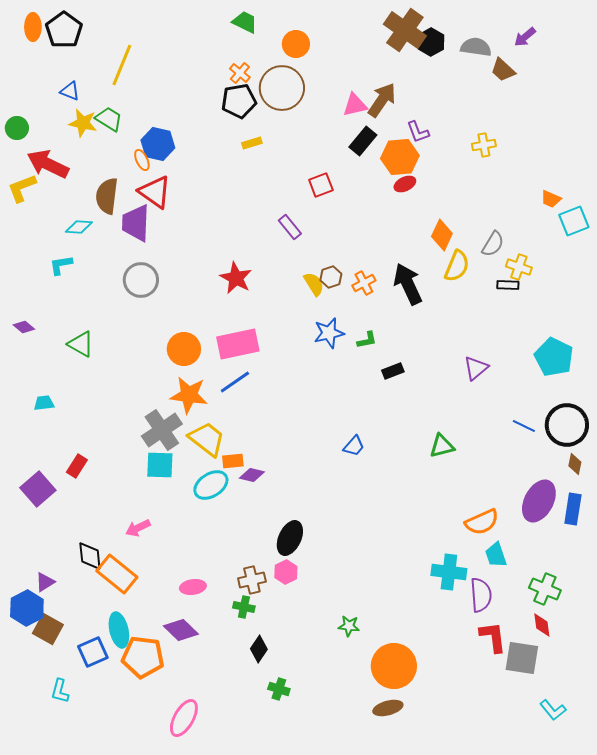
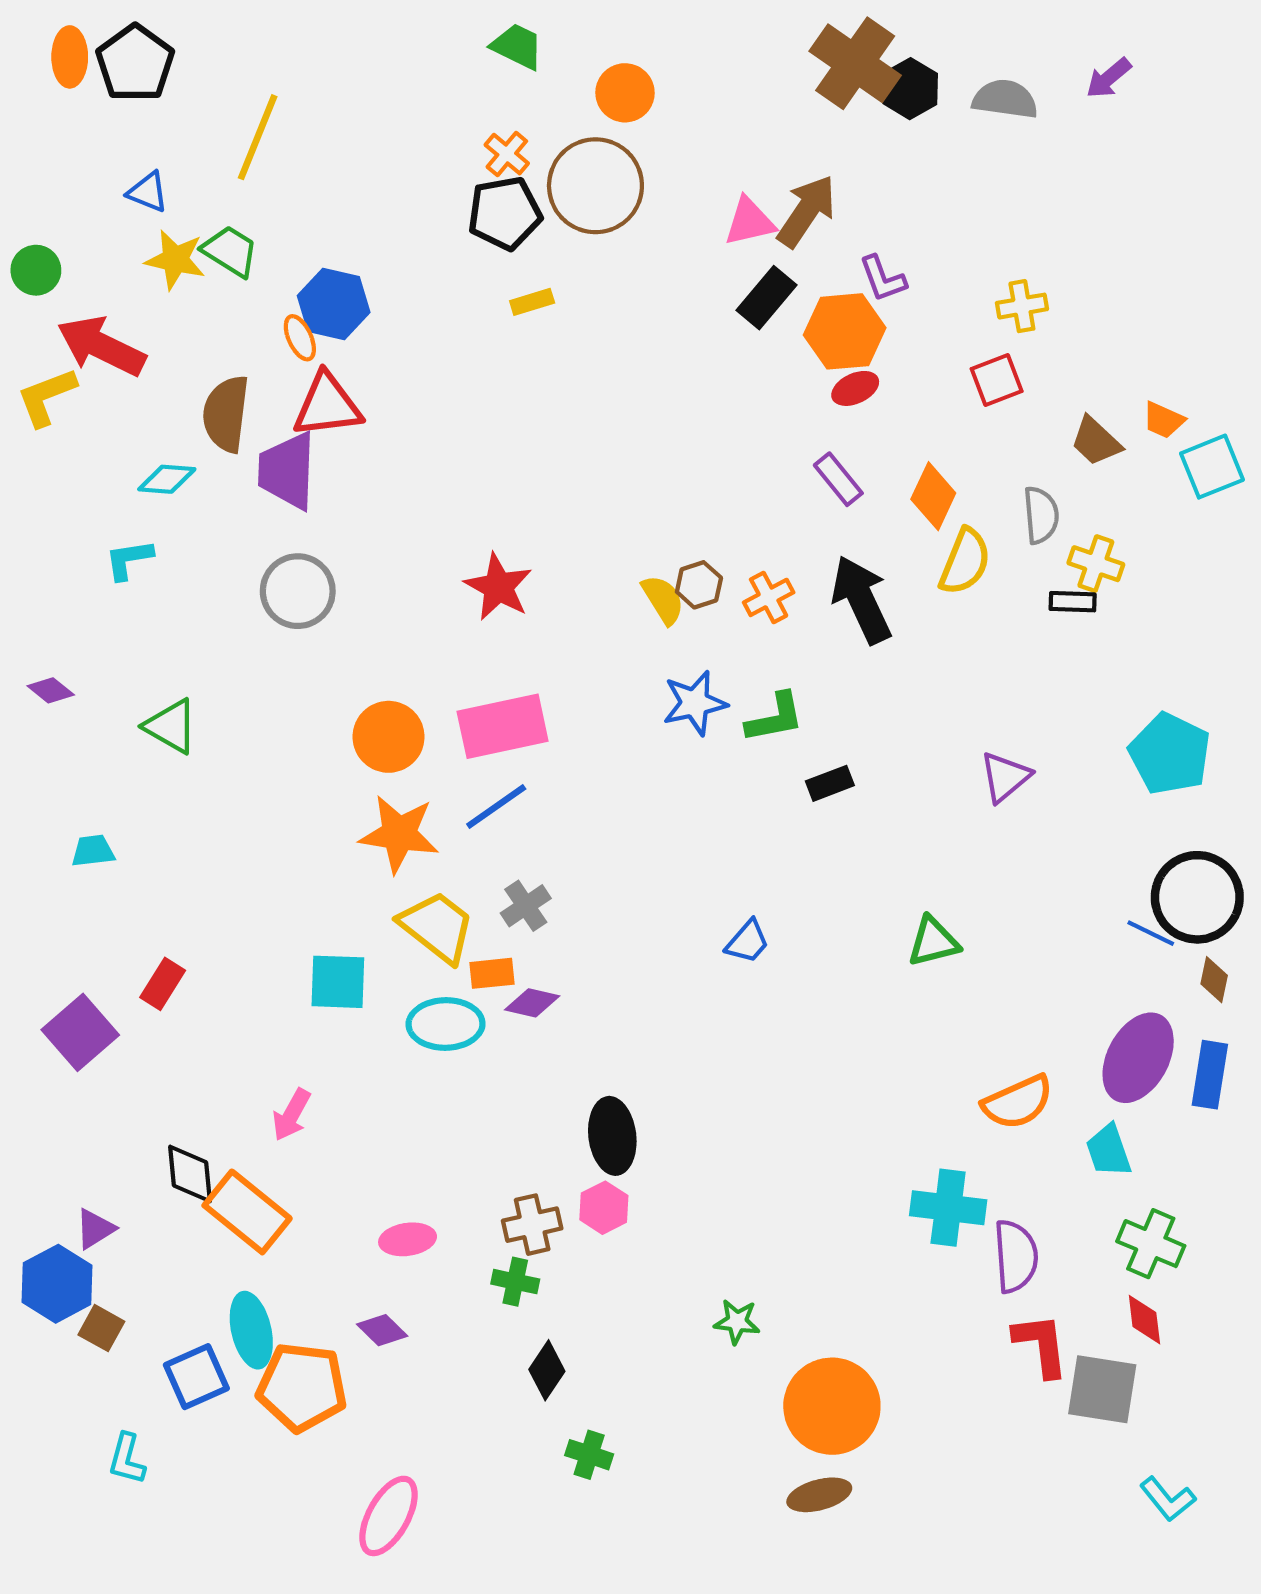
brown trapezoid: (503, 70) -> (1096, 441), moved
red square: (321, 185) -> (997, 380), moved
red triangle: (155, 192) -> (327, 405), turned -42
purple rectangle: (290, 227) -> (838, 479), moved
gray semicircle: (493, 244) -> (1041, 515), turned -36
green L-shape: (367, 340) -> (775, 718), size x1.4
blue line: (524, 426) -> (1151, 933), moved
gray cross: (162, 430) -> (526, 906), moved, size x0.6
cyan ellipse: (211, 485) -> (446, 1024), turned 32
pink arrow: (138, 528) -> (291, 1115), turned -35
black ellipse: (290, 538) -> (612, 1136), turned -32
cyan trapezoid: (496, 555) -> (1109, 1151), moved
brown square: (48, 629) -> (101, 1328), size x0.7
purple diamond: (181, 630) -> (382, 1330), size x0.7

